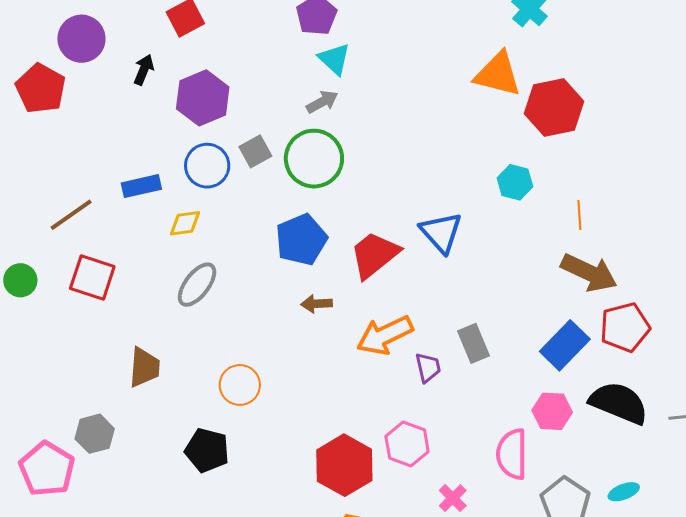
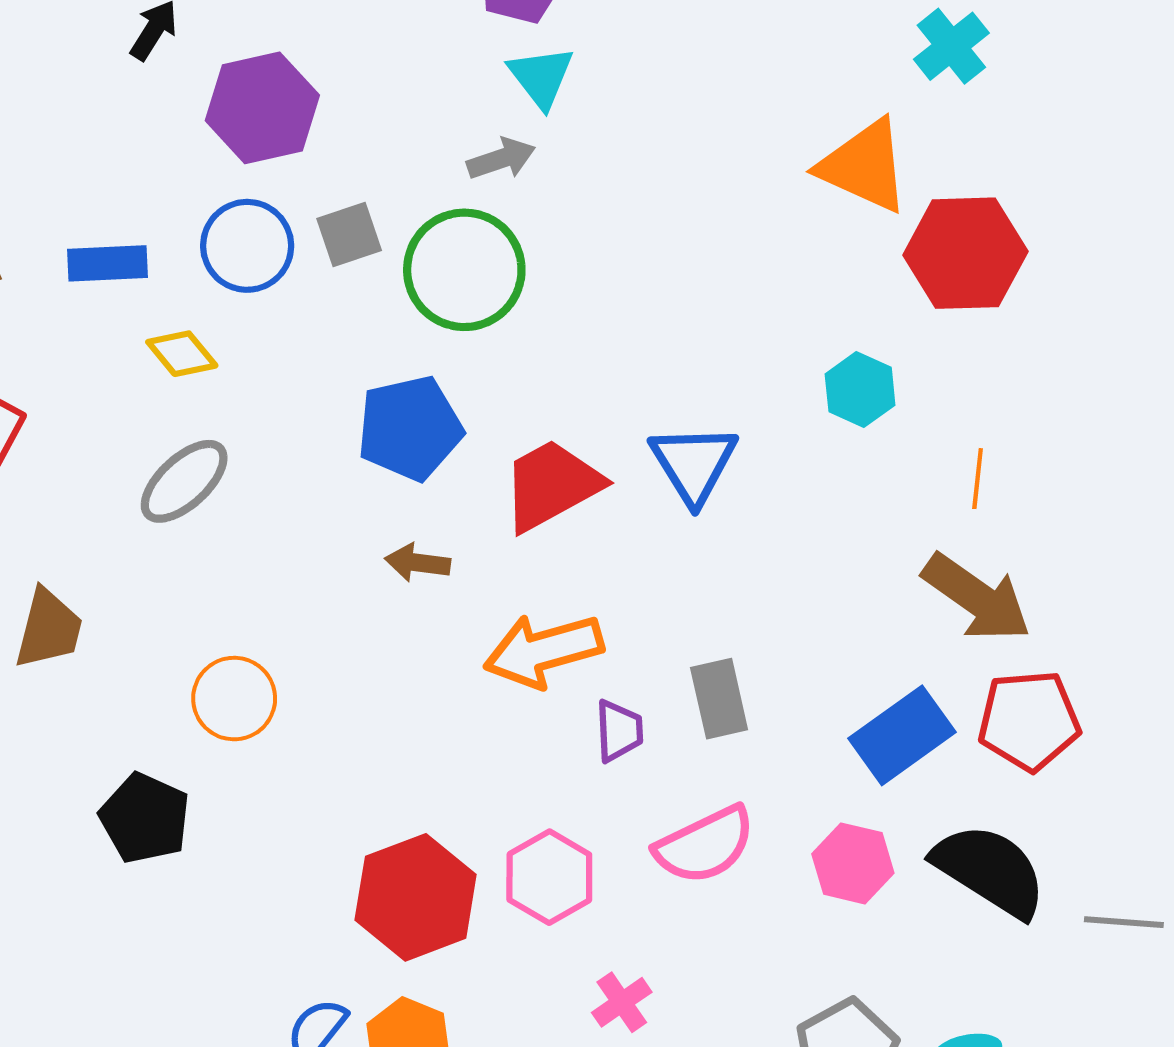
yellow diamond: (185, 223) -> (182, 354), turned 48
pink semicircle: (512, 454) -> (705, 845), moved, turned -126

